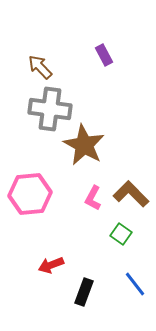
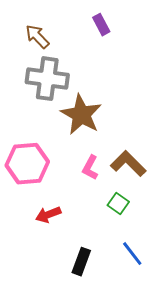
red arrow: (51, 265) -> (48, 215), moved

